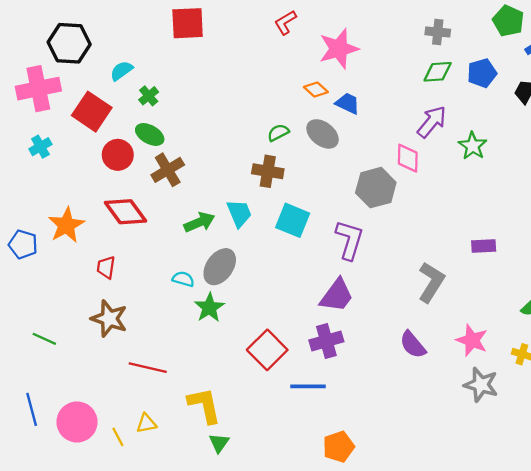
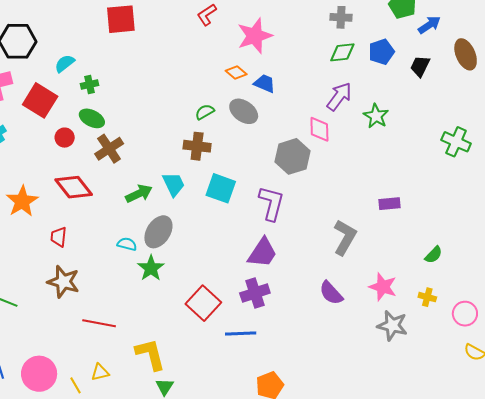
green cross: (149, 96) -> (89, 84), turned 30
red circle: (118, 155) -> (65, 138), size x0.7

